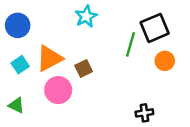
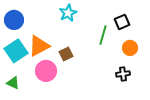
black square: (155, 28) -> (122, 22), size x0.7
cyan square: (20, 65) -> (16, 51), size x1.6
black cross: (144, 113) -> (123, 74), moved

